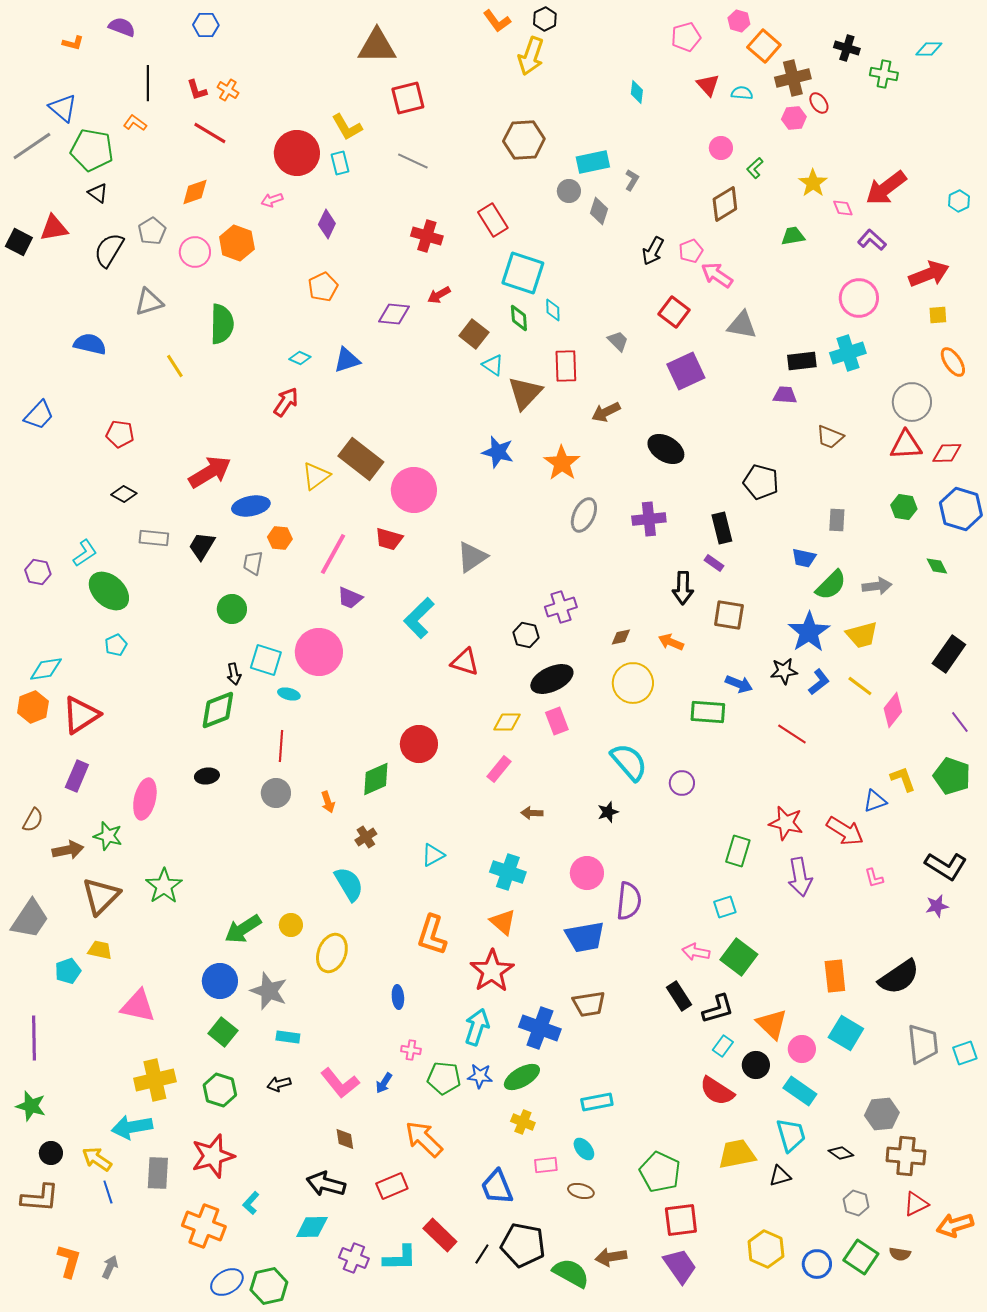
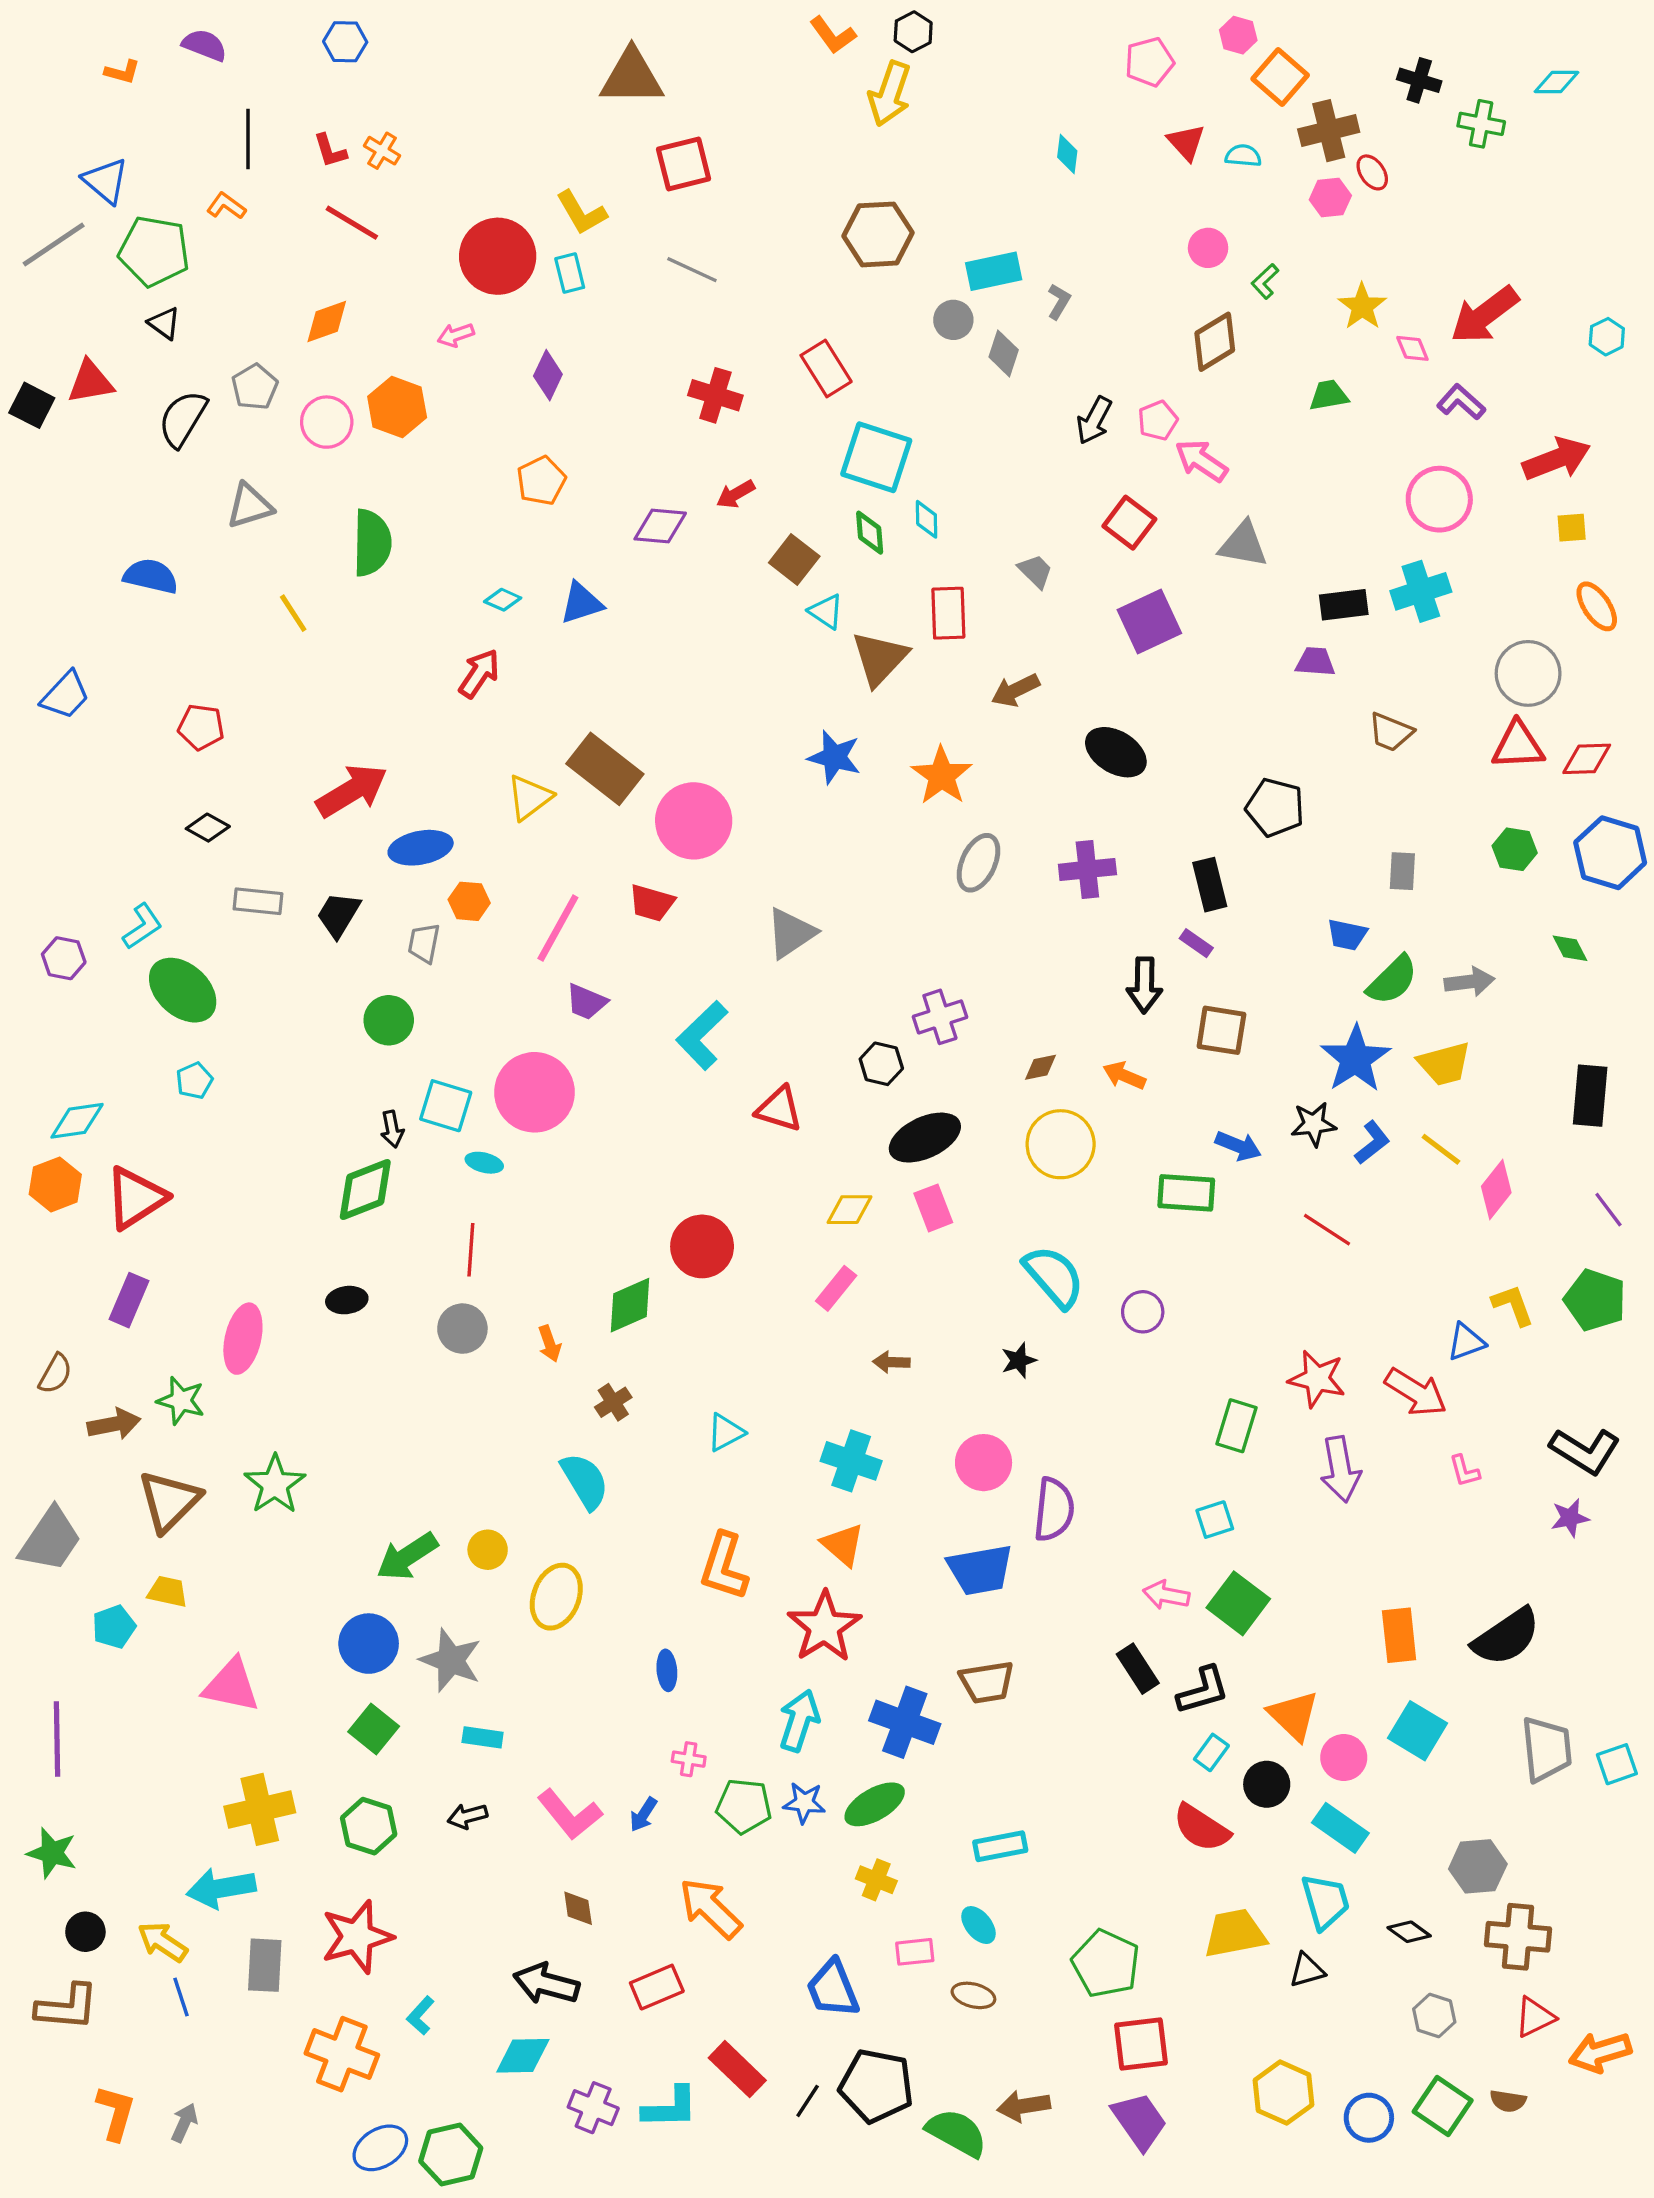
black rectangle: (949, 654) -> (1590, 1096), turned -30

